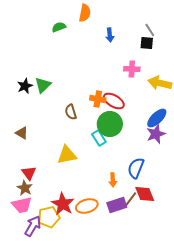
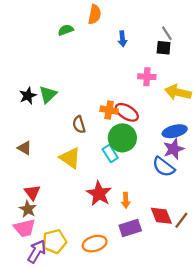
blue ellipse: (157, 118) -> (175, 131), turned 30
yellow triangle: (67, 155) -> (70, 158), moved, turned 45
blue semicircle: (136, 168) -> (164, 167), moved, turned -75
brown line: (131, 199) -> (181, 220), moved
red star: (63, 204) -> (99, 194), moved
orange ellipse: (87, 206) -> (95, 244), moved

